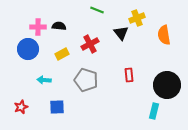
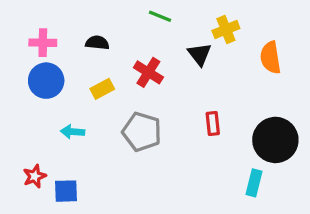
pink cross: (38, 27) -> (43, 43), moved
red cross: (90, 44) -> (148, 72), turned -30
blue square: (57, 107) -> (66, 191), moved

